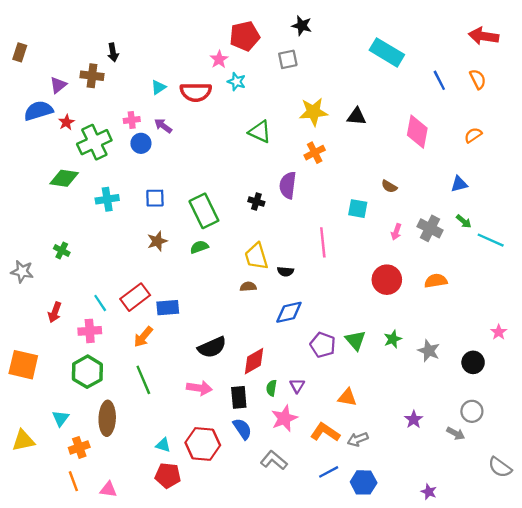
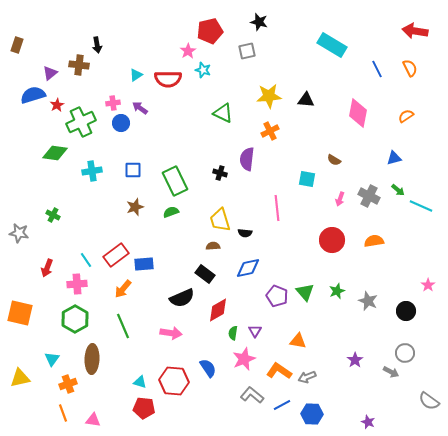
black rectangle: (239, 397) -> (205, 274), moved, turned -48
gray L-shape: (274, 460) -> (252, 395), moved

